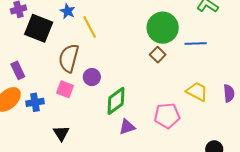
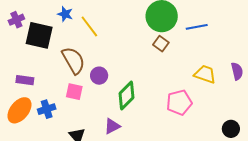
brown semicircle: (69, 58) -> (73, 60), turned 144
purple rectangle: (18, 70) -> (25, 80), turned -48
purple triangle: (127, 127) -> (112, 126), moved

